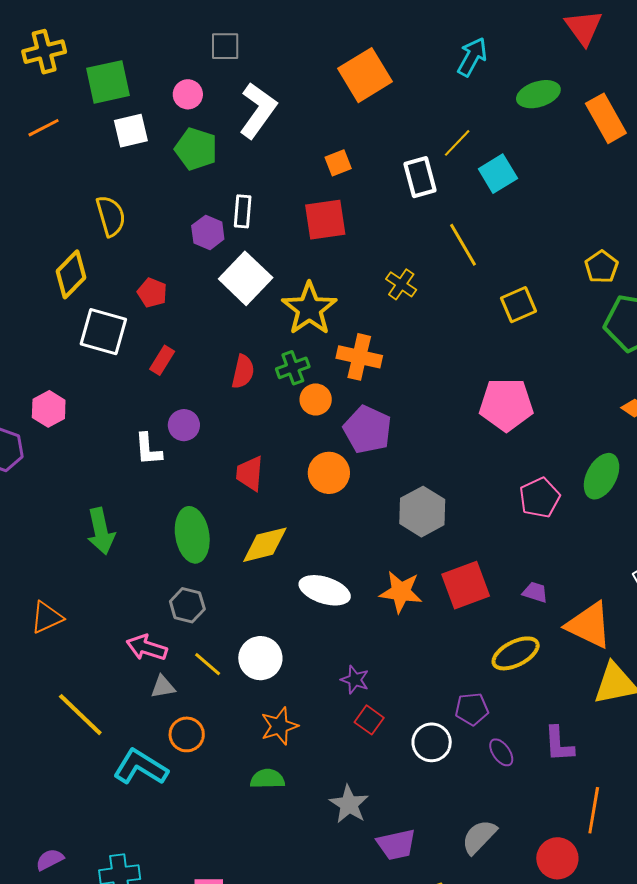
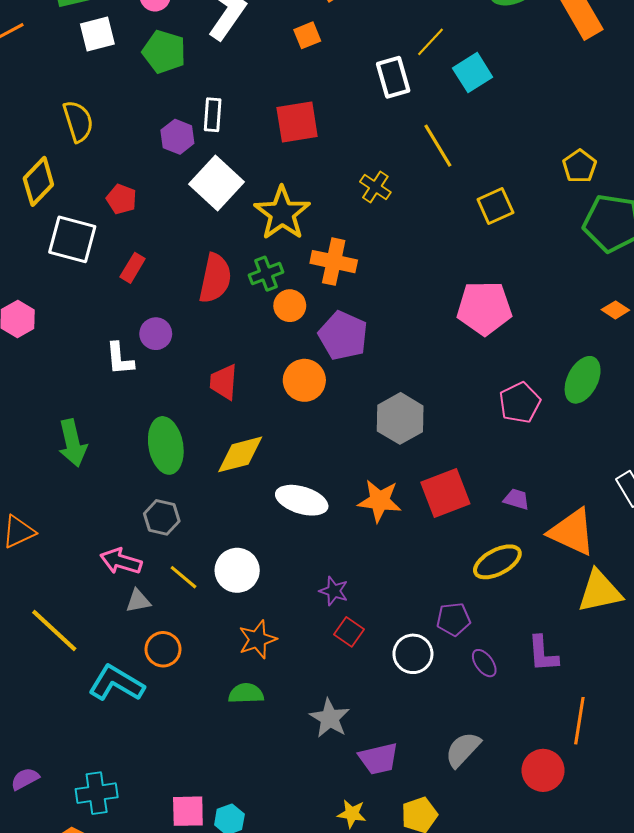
orange square: (338, 163) -> (307, 35), moved
red semicircle: (243, 372) -> (215, 278), size x1.4

